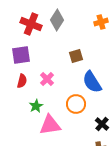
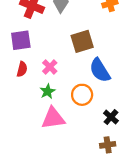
brown square: (76, 56) -> (82, 41), size x1.5
green star: (36, 106) -> (48, 91), moved

